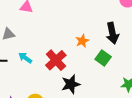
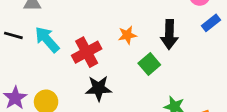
cyan arrow: (25, 58) -> (47, 39), size x1.5

